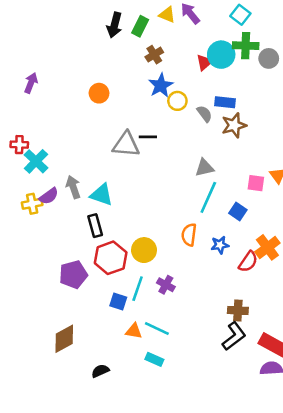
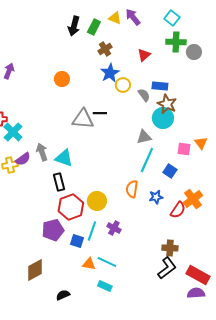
cyan circle: (221, 55) -> (163, 118), moved
brown star: (234, 125) -> (167, 104), turned -30
purple pentagon: (73, 274) -> (53, 230), moved

